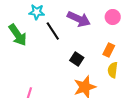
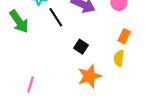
orange rectangle: (109, 50) -> (124, 36), moved

